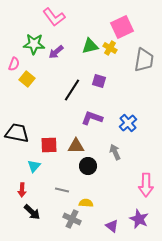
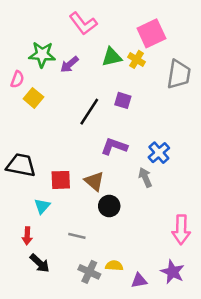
pink L-shape: (54, 17) -> (83, 23), moved
brown triangle: (76, 146) -> (94, 181), turned 42
gray arrow: (115, 152) -> (145, 177), moved
yellow semicircle: (86, 203) -> (114, 266), moved
purple triangle: (112, 226) -> (139, 281), turned -48

